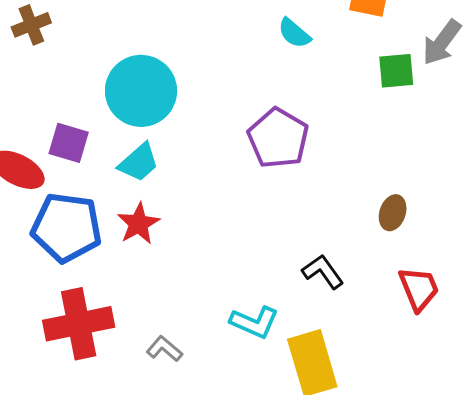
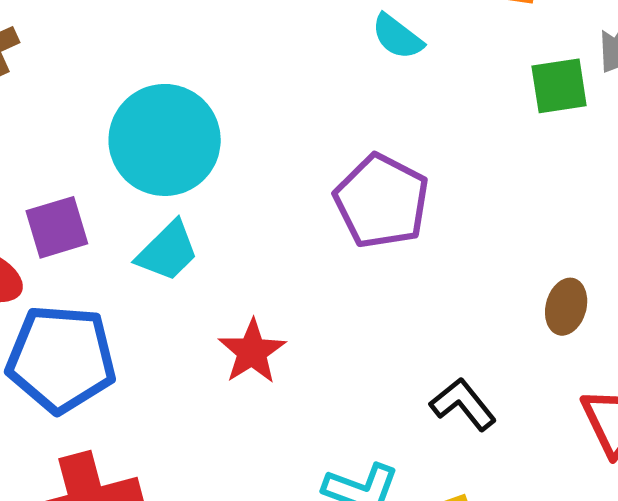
purple square: (69, 143) -> (57, 227), turned -30
red star: (138, 224) -> (252, 352), moved

